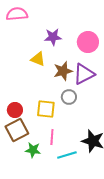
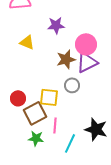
pink circle: (88, 42) -> (86, 44), moved
yellow triangle: (38, 59) -> (27, 42), moved
brown square: (17, 130) -> (35, 113), moved
cyan line: (67, 155) -> (70, 143), turned -48

